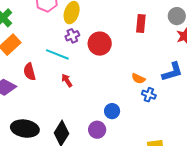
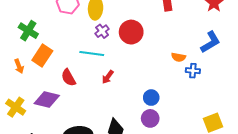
red arrow: (67, 80) -> (108, 77), turned -96
blue circle: (112, 111) -> (151, 98), moved

